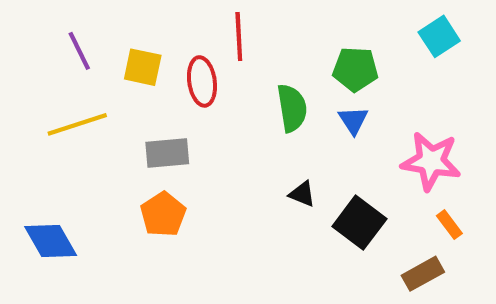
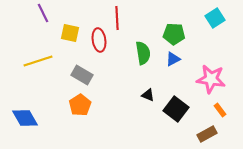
purple line: (79, 51) -> (43, 13), moved
blue triangle: (353, 120) -> (173, 59), turned 35
gray rectangle: (167, 153) -> (82, 75), turned 35

